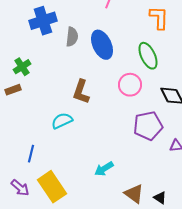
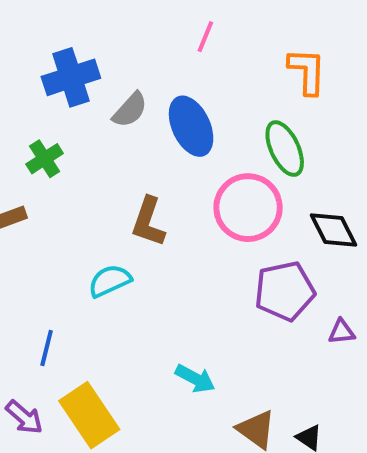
gray semicircle: (72, 37) -> (130, 110), turned 36
green cross: (22, 67) -> (45, 159), moved
pink circle: (130, 85) -> (248, 208), size x1.4
cyan arrow: (104, 169) -> (195, 379), turned -120

